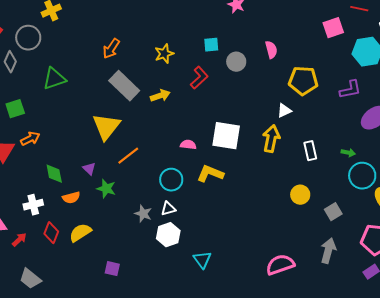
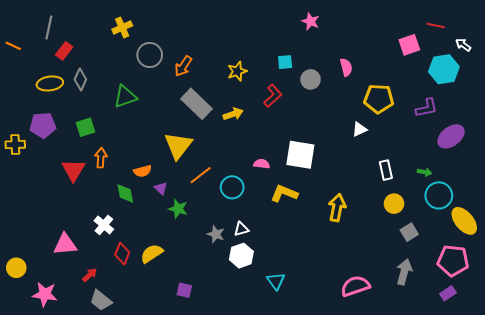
gray circle: (28, 38) -> (150, 55), moved
orange arrow: (30, 139) -> (101, 158), turned -60
yellow arrow: (271, 139) -> (337, 208), moved
cyan circle: (171, 180) -> (232, 187), moved
yellow circle: (300, 195) -> (394, 204), moved
orange semicircle: (71, 198) -> (143, 171), moved
white cross: (33, 205) -> (104, 225), turned -36
red arrow: (19, 240) -> (90, 275), moved

